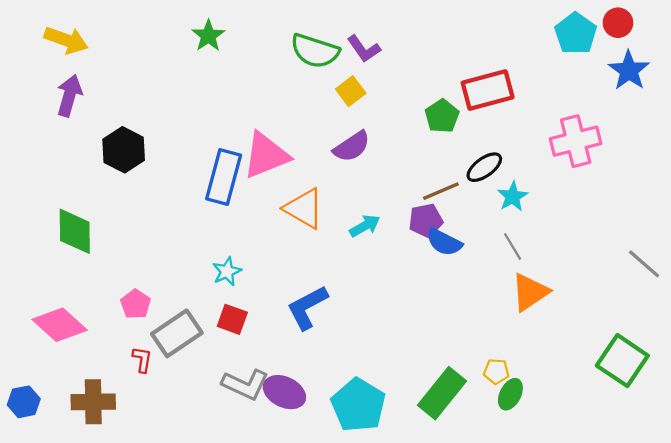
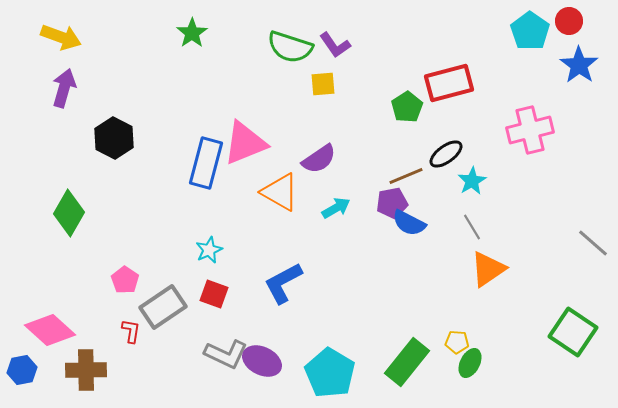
yellow square: (351, 91) -> (323, 84), turned 32
purple semicircle: (352, 147) -> (319, 159), moved
green diamond: (75, 231) -> (69, 213), turned 30
pink diamond: (60, 325) -> (50, 330), moved

